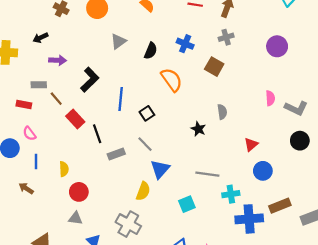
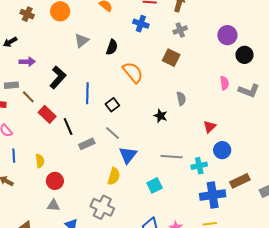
blue cross: (185, 44) -> (141, 24), moved
black circle: (300, 141) -> (245, 55), moved
cyan cross: (231, 194) -> (199, 166), moved

